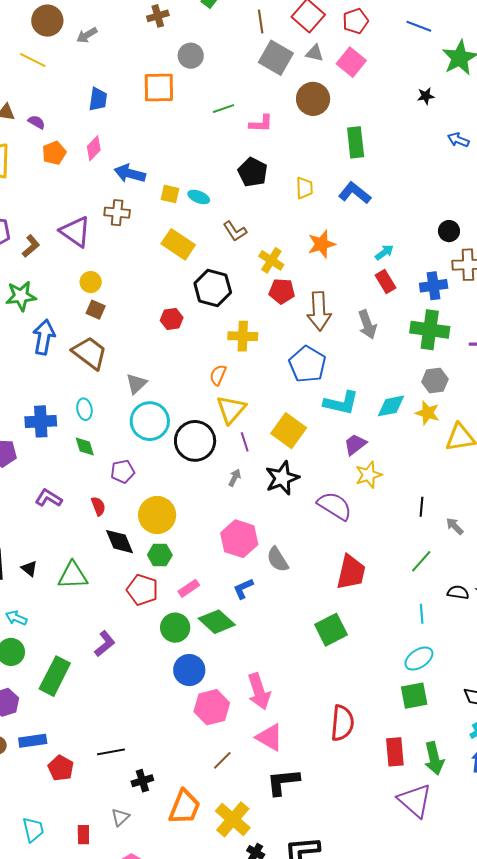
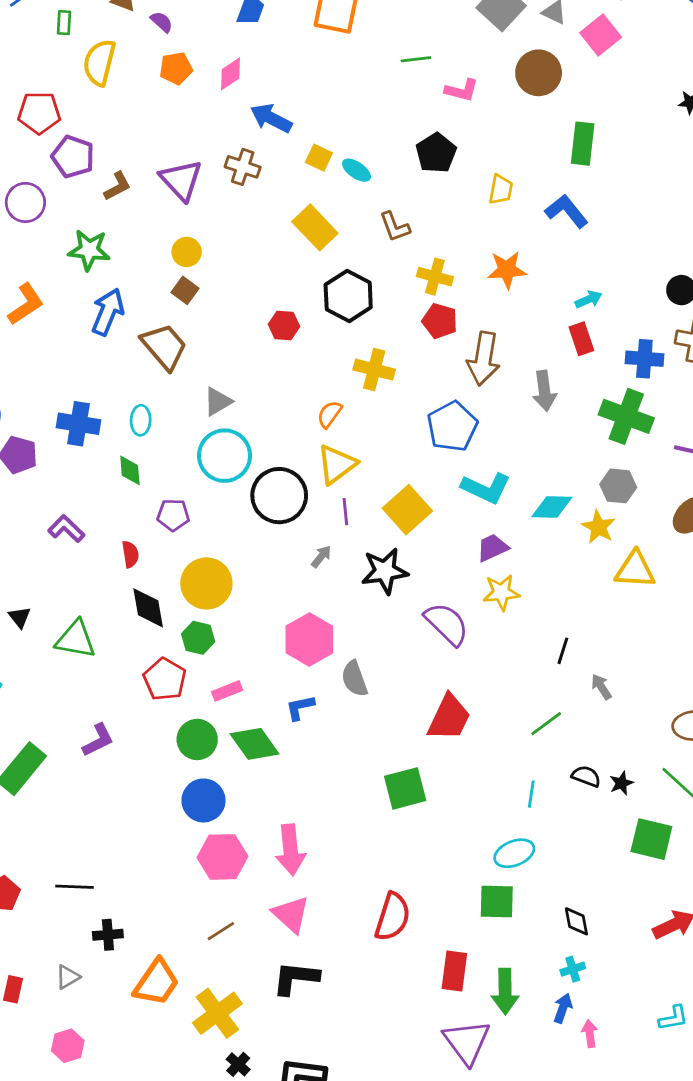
yellow cross: (271, 260) -> (435, 277), turned -30

